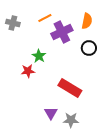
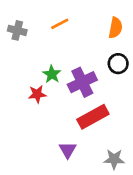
purple cross: (62, 32) -> (82, 82), moved
red rectangle: (70, 88) -> (93, 117), turned -60
gray star: (71, 120) -> (114, 159), moved

